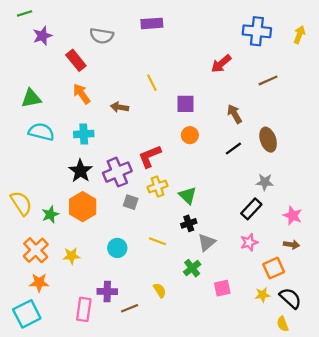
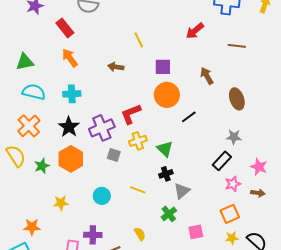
brown line: (268, 80) -> (237, 46), turned 30
yellow line: (152, 83) -> (139, 40), moved
brown arrow: (120, 107) -> (116, 67), moved
orange circle: (190, 135) -> (167, 95), size x1.6
black line: (233, 149) -> (189, 117), moved
pink star: (249, 242) -> (233, 184), moved
orange cross: (36, 250) -> (29, 126), moved
orange square: (274, 268) -> (230, 214), moved

